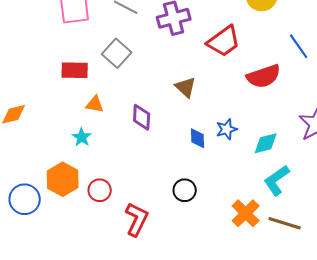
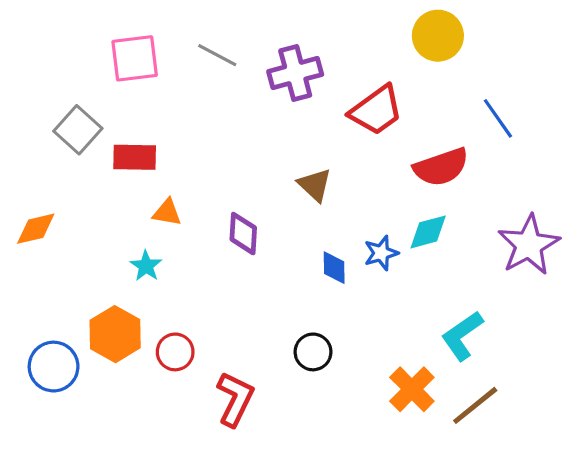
gray square: (117, 53) -> (78, 130), moved
cyan diamond: (266, 143) -> (428, 232), moved
brown line: (285, 223) -> (475, 405), turned -56

